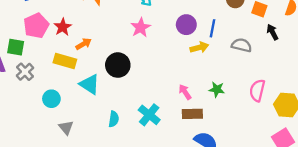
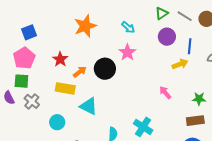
purple circle: (186, 25) -> (167, 37), moved
pink pentagon: (36, 26) -> (24, 58), moved
black circle: (118, 65) -> (105, 69), moved
pink arrow: (185, 92) -> (165, 93), moved
brown rectangle: (192, 114) -> (195, 121), moved

